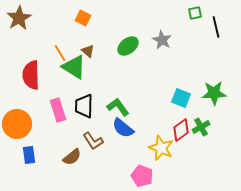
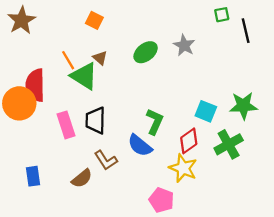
green L-shape: (118, 107) -> (155, 122), moved, turned 60
orange circle: (17, 124) -> (19, 103), moved
green cross: (201, 127) -> (229, 144), size x1.4
red diamond: (181, 130) -> (189, 141), moved

